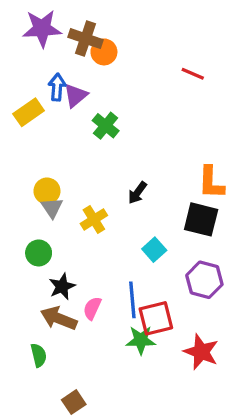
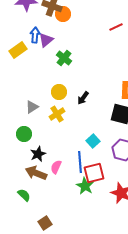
red line: (193, 74) -> (116, 27), turned -48
yellow circle: (47, 191) -> (59, 92), moved
gray triangle: (52, 208) -> (32, 107), turned 32
cyan square: (154, 250) -> (93, 141), moved
green star: (141, 340) -> (85, 186), turned 30
green semicircle: (39, 355) -> (24, 195), turned -32

